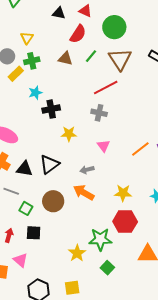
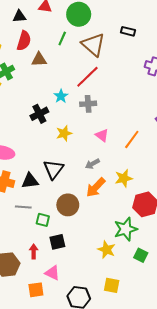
red semicircle: (78, 34) -> (24, 41), moved
green line: (91, 56) -> (62, 39), moved
cyan star: (35, 93) -> (61, 96), moved
orange line: (140, 149) -> (132, 139), moved
orange arrow: (84, 192) -> (96, 187), turned -60
yellow star: (123, 193) -> (124, 178), moved
yellow square: (72, 288) -> (112, 285), turned 35

